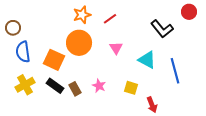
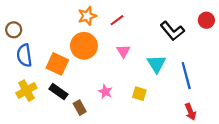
red circle: (189, 12) -> (206, 20), moved
cyan triangle: (147, 60) -> (156, 64), turned 30
brown rectangle: (75, 89) -> (80, 108), moved
red arrow: (152, 105) -> (190, 112), moved

